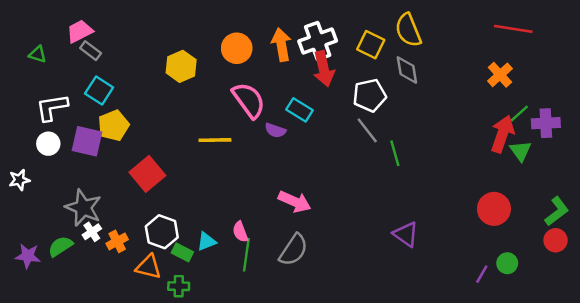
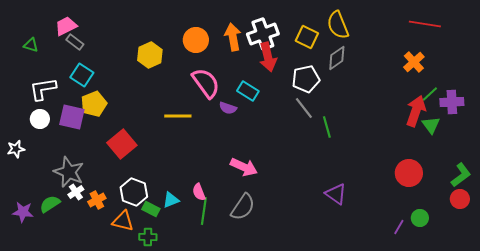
gray diamond: (407, 70) -> (337, 58), turned 65

